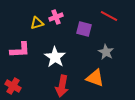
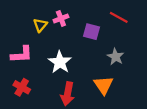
yellow triangle: (37, 23) -> (40, 25), turned -32
orange triangle: (95, 78) -> (103, 85), turned 36
red cross: (13, 86) -> (22, 87), moved

